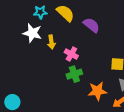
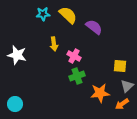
white star: (32, 33) -> (17, 55), moved

